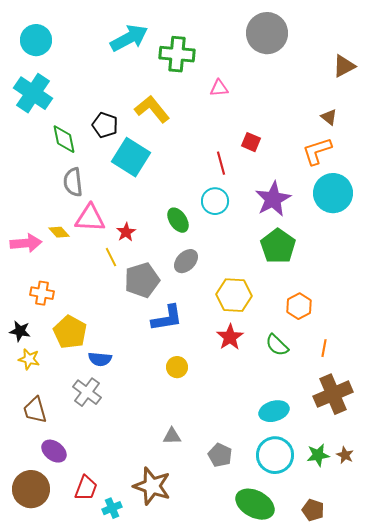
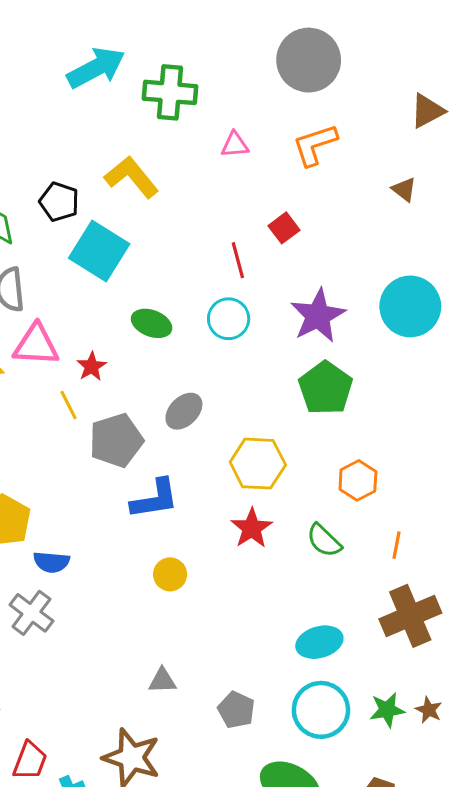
red square: (251, 142) -> (284, 228), turned 30
orange L-shape: (317, 151) -> (315, 145), moved
green ellipse: (178, 220) -> (152, 323), moved, turned -35

